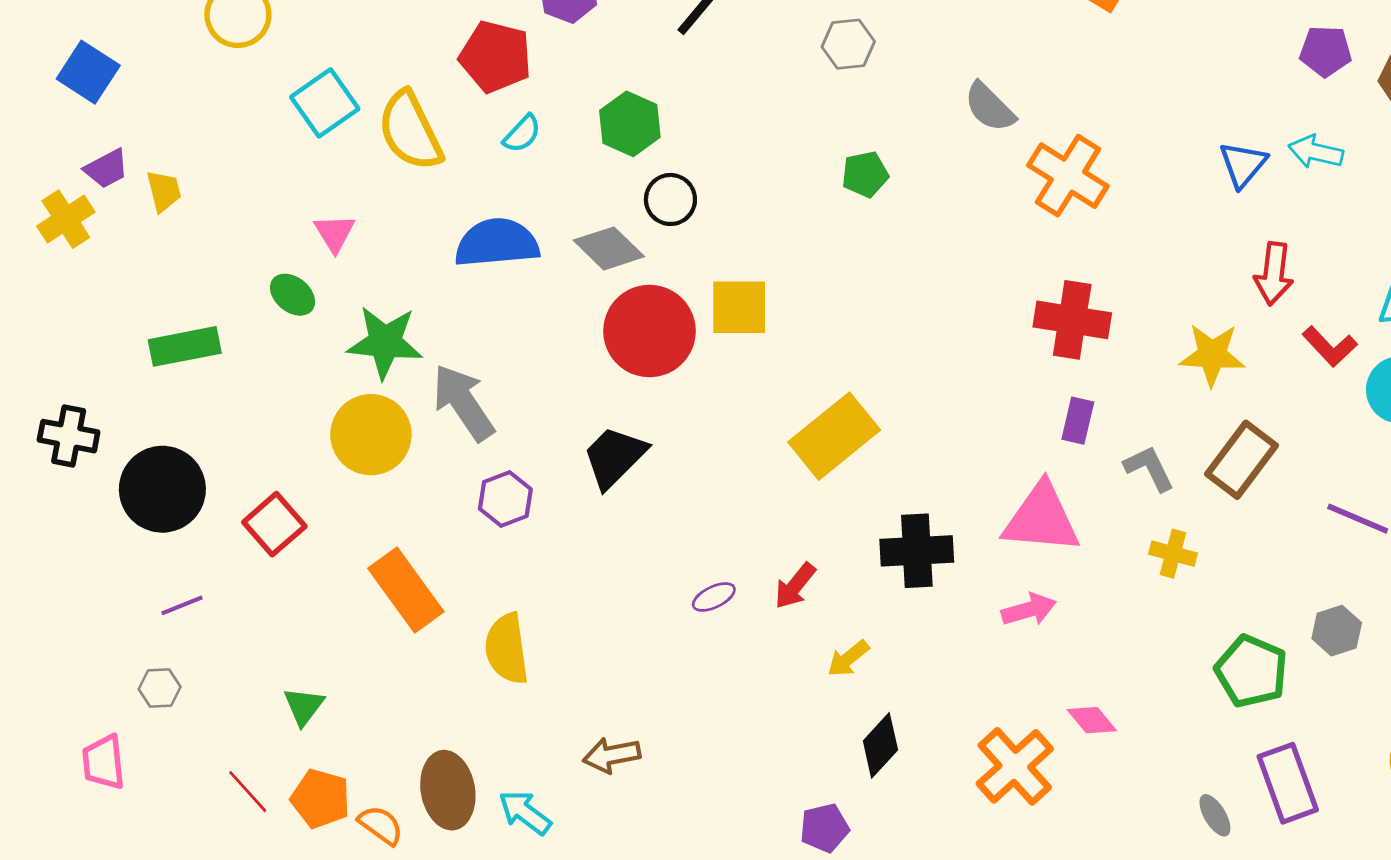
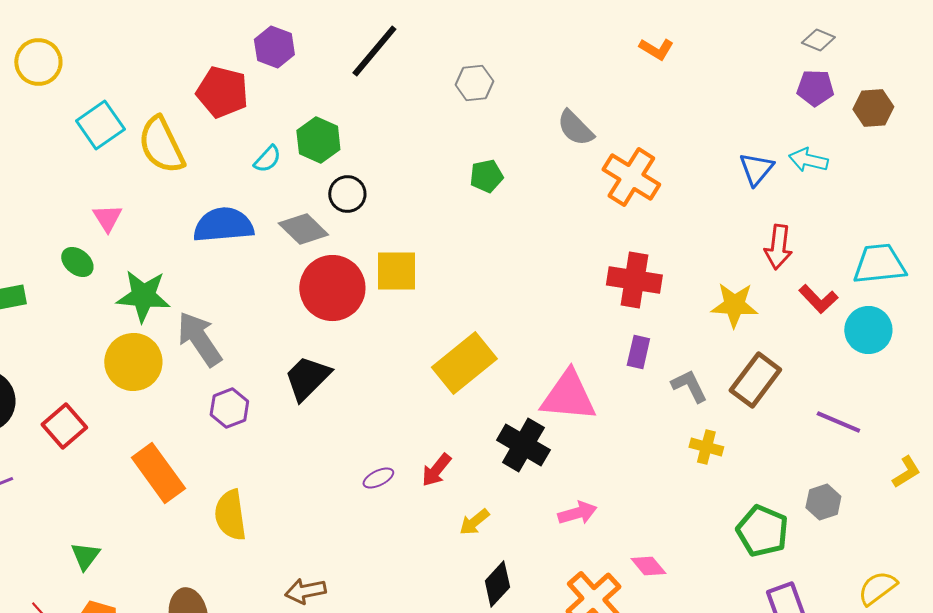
cyan semicircle: (522, 134) -> (267, 159), moved
pink triangle: (1041, 519) -> (568, 396), moved
black cross: (917, 551) -> (523, 445), turned 33
pink arrow: (1029, 610) -> (577, 513), moved

